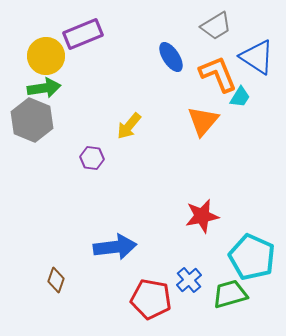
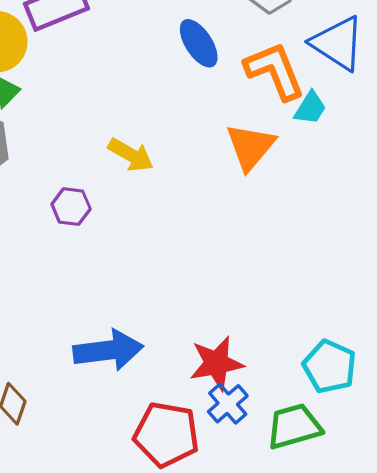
yellow arrow: (129, 126) -> (131, 155), turned -100
red star: (202, 216) -> (216, 363), moved
cyan pentagon: (252, 257) -> (330, 367), size x0.7

